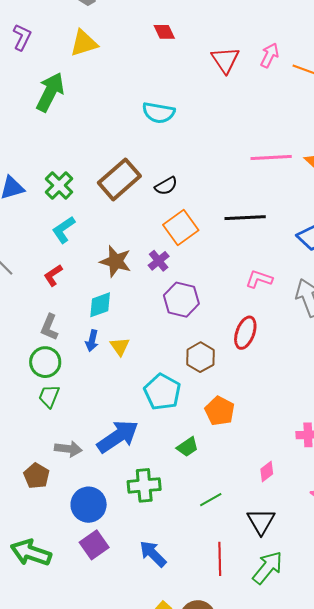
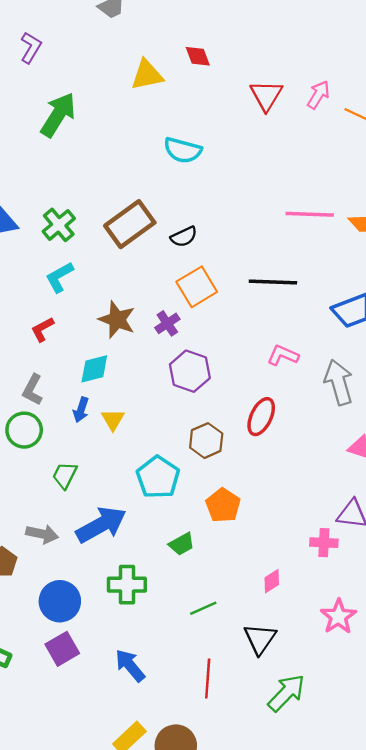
yellow triangle: (84, 43) -> (147, 75), moved
green trapezoid: (49, 396) -> (65, 475), moved
green arrow: (268, 568) -> (286, 693), moved

